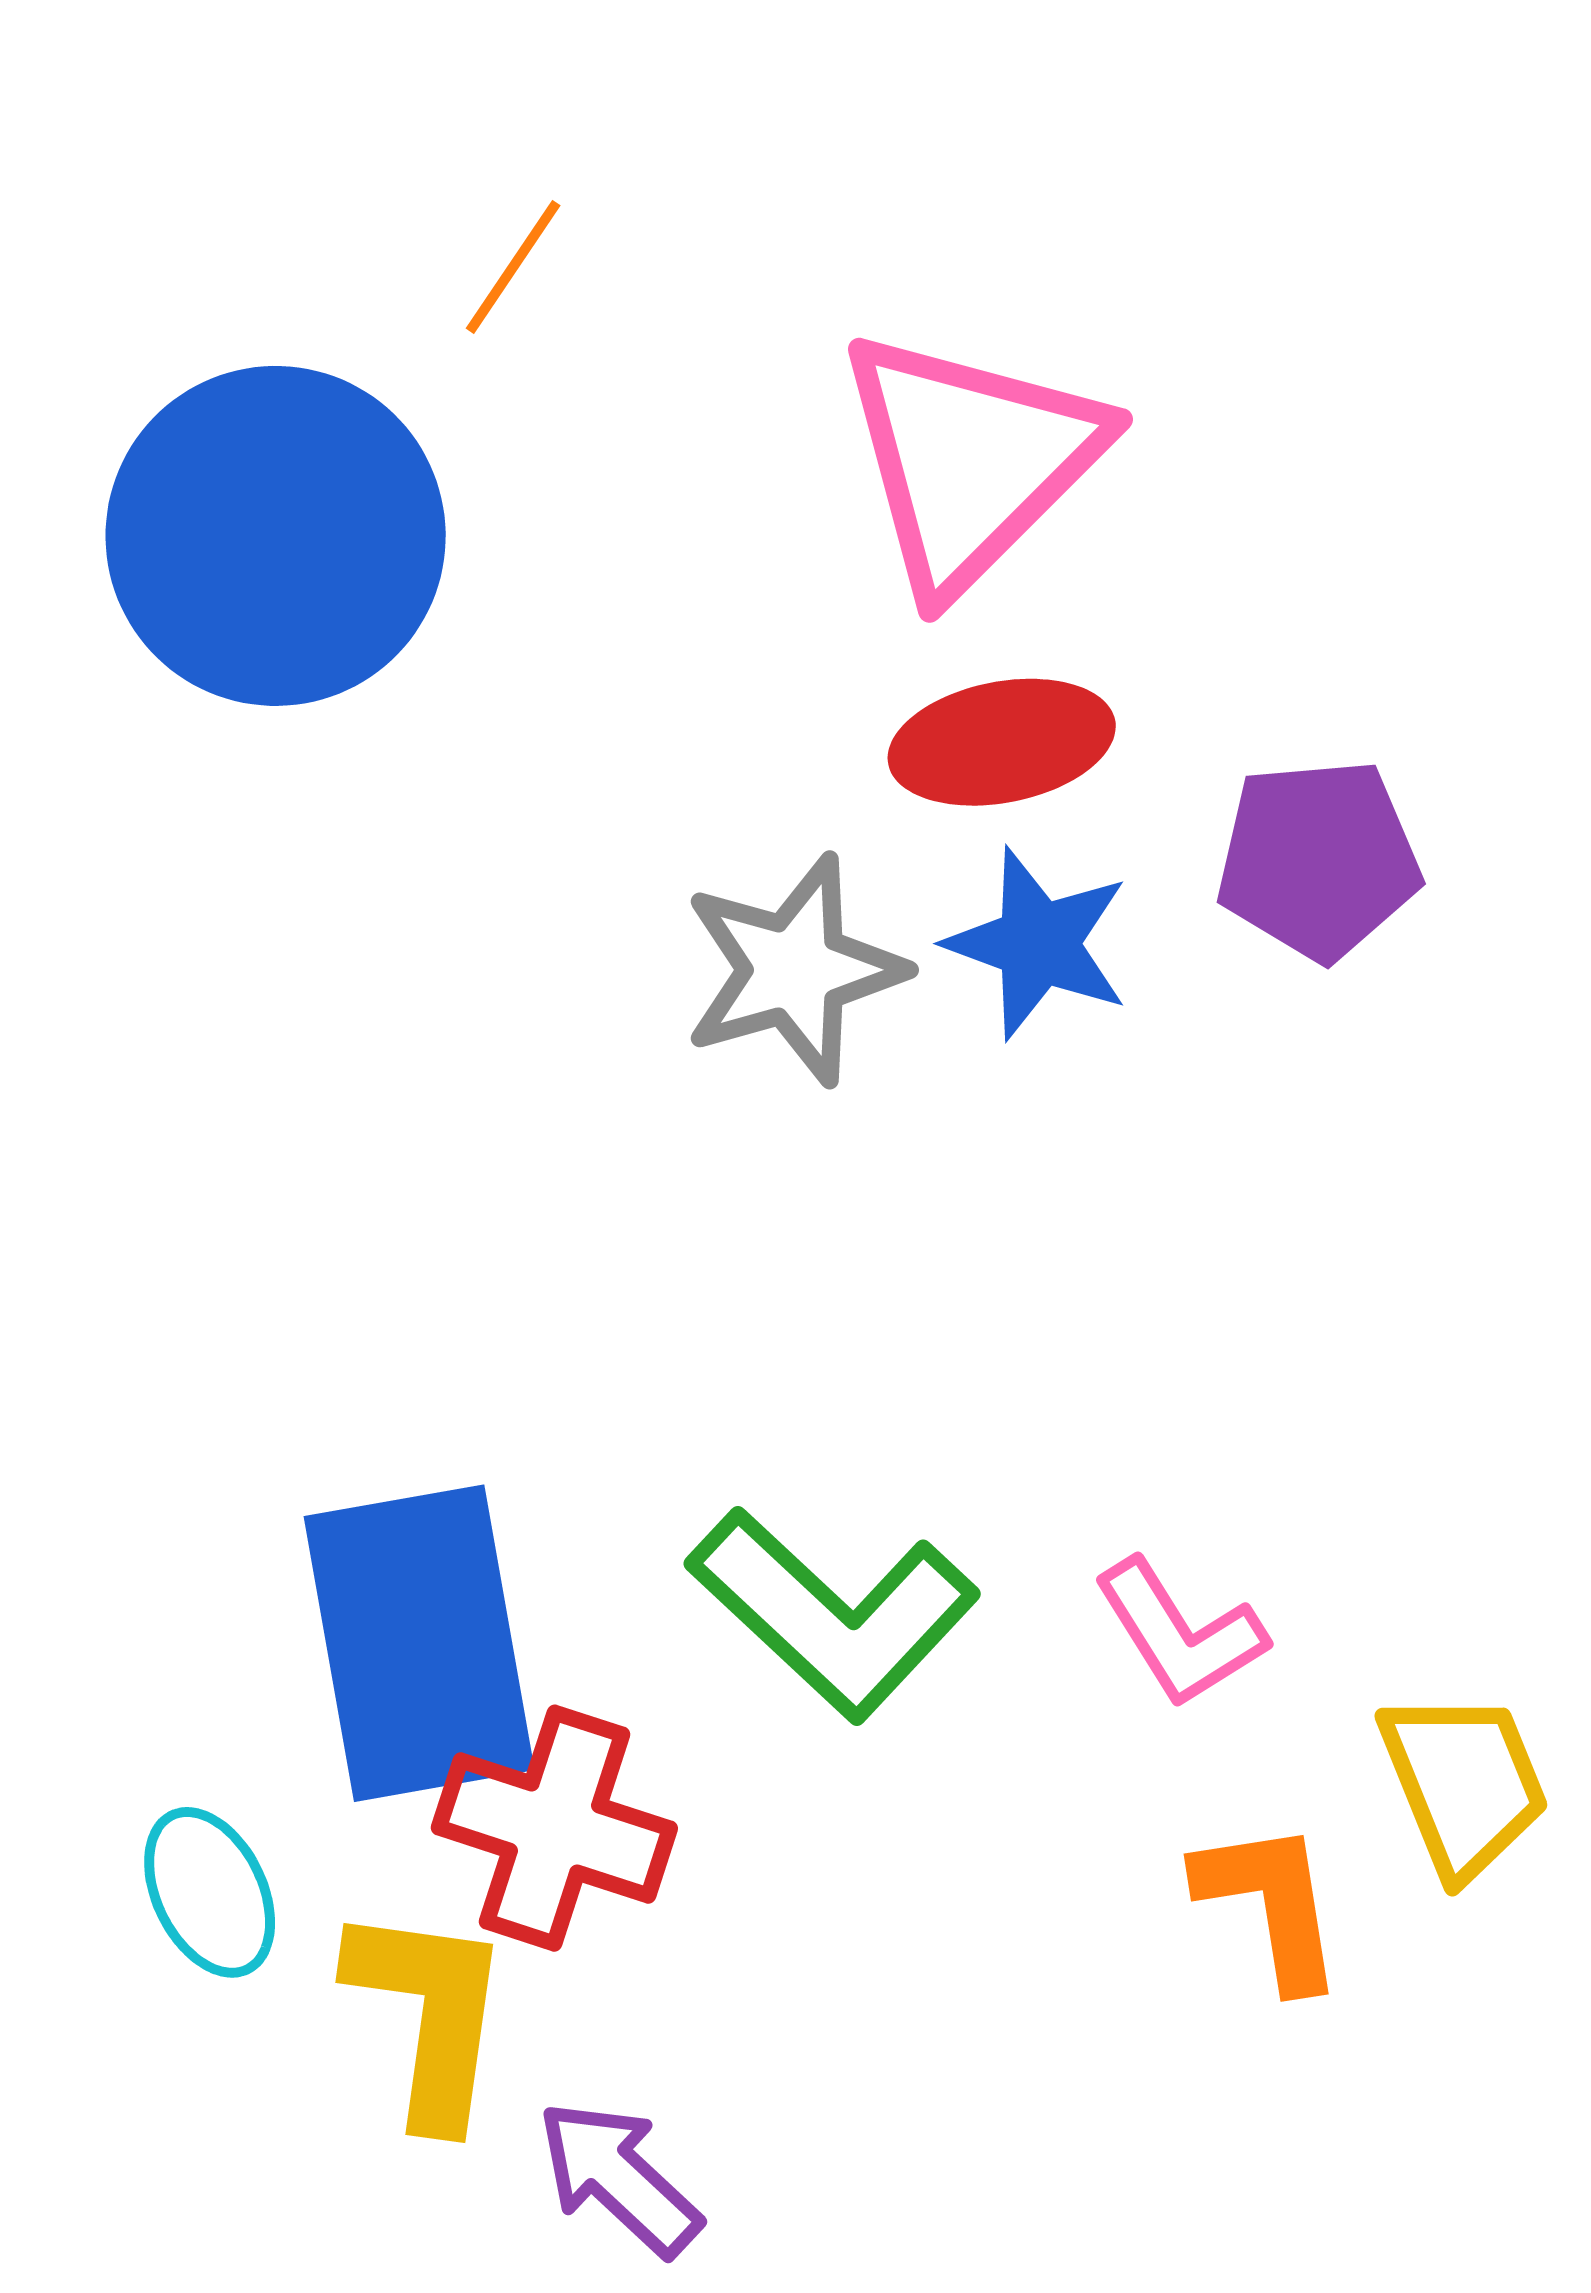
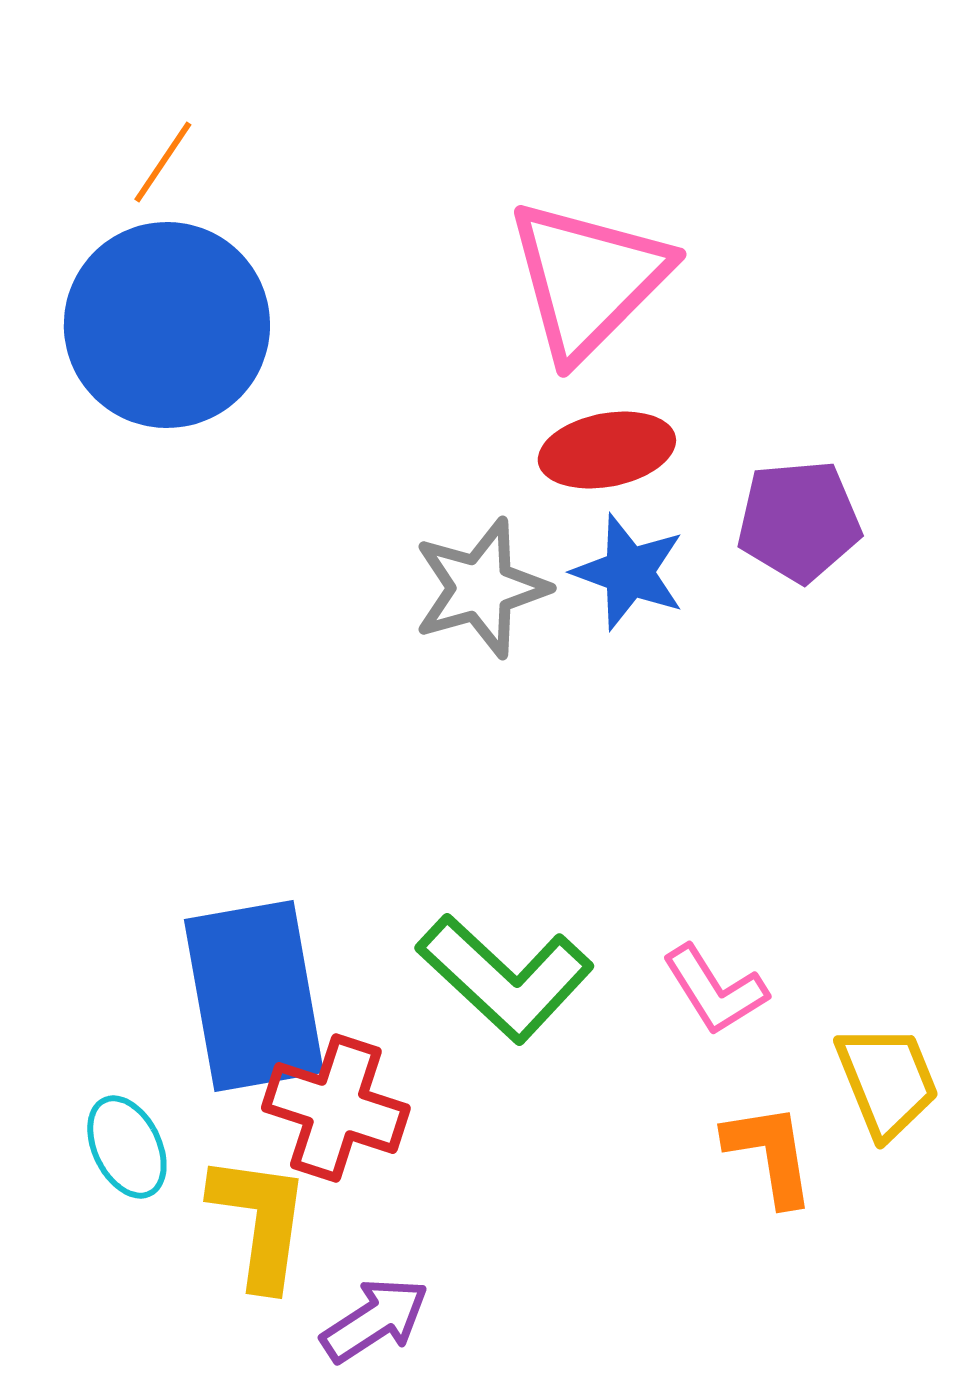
orange line: (513, 267) -> (163, 162), moved
purple arrow: (619, 2178) -> (375, 1320), turned 104

